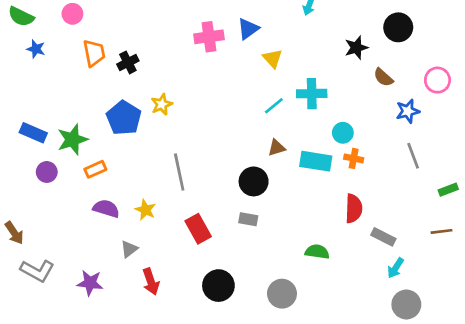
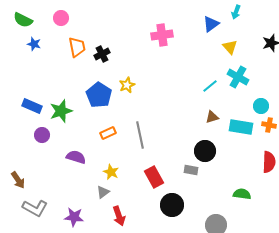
blue triangle: (248, 29) -> (211, 24), moved
yellow triangle: (273, 58) -> (230, 47), moved
cyan cross: (312, 94) -> (238, 77), turned 30
orange rectangle: (95, 169) -> (108, 133), moved
black circle: (254, 181) -> (205, 151), moved
purple semicircle: (106, 208) -> (76, 157), moved
yellow star: (145, 210) -> (111, 172), moved
black circle: (218, 286) -> (172, 205), moved

